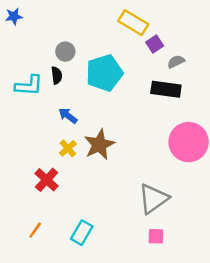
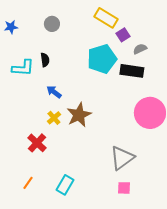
blue star: (14, 16) -> (11, 27), moved
gray circle: (65, 52) -> (52, 24), moved
cyan pentagon: (104, 73) -> (102, 59), moved

